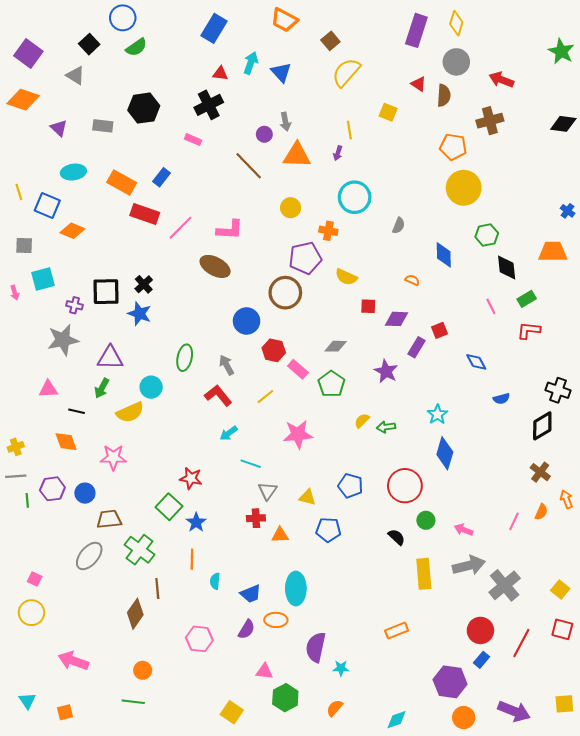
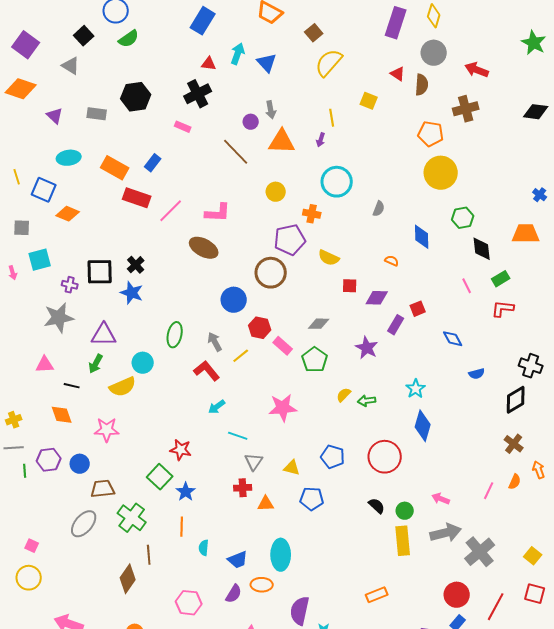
yellow line: (265, 397) -> (241, 356), moved
green circle: (426, 520) -> (405, 511), moved

